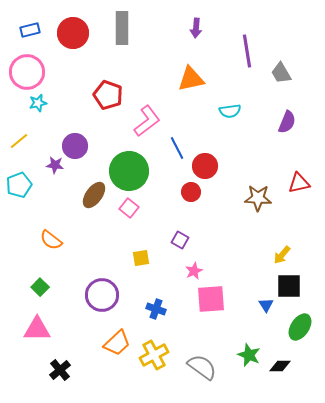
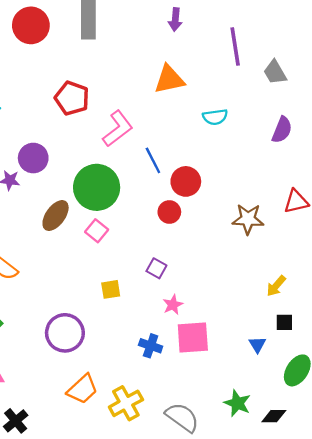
black square: (289, 286) -> (284, 322), size x0.6
blue cross: (156, 309) -> (151, 346), moved

